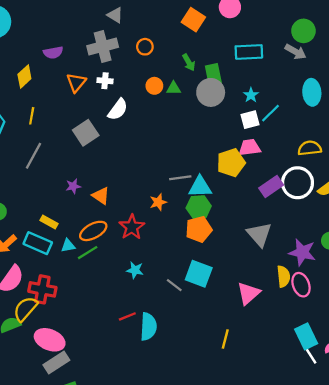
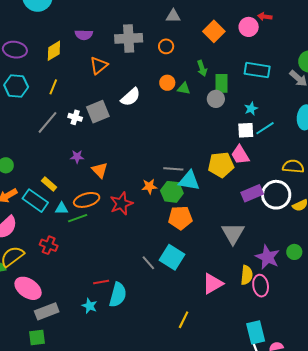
gray triangle: (115, 15) -> (173, 16), moved, turned -42
white cross: (105, 81) -> (75, 117), moved
gray circle: (211, 92) -> (216, 99), size x0.7
pink trapezoid: (249, 147) -> (240, 155), turned -125
green hexagon: (199, 207) -> (172, 192), moved
cyan star: (135, 270) -> (90, 306), moved
red cross: (42, 289) -> (49, 245), moved, size x0.7
gray rectangle: (56, 362) -> (47, 311), moved

